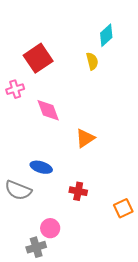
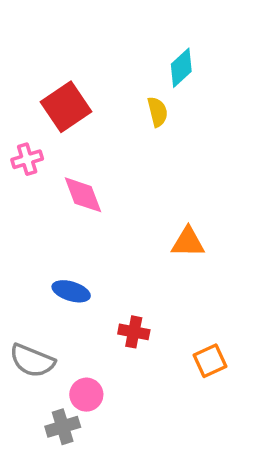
orange triangle: (85, 138) -> (188, 242), moved, turned 35
gray semicircle: (18, 190) -> (32, 361), moved

